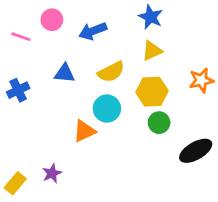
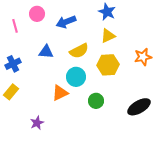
pink line: (21, 37) -> (15, 26), turned 56
green circle: (159, 123) -> (96, 101), moved
yellow rectangle: (15, 183) -> (11, 92), moved

